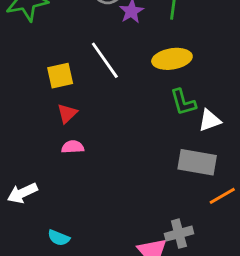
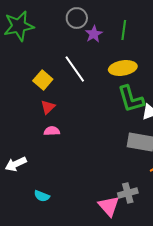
yellow square: (60, 76) -> (43, 80), turned -36
green L-shape: (183, 102) -> (131, 99), size x1.4

